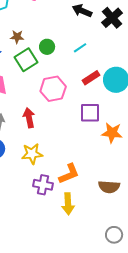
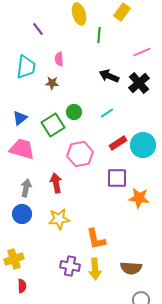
brown star: (17, 37) -> (52, 83), moved
orange L-shape: (69, 174) -> (96, 239), turned 100
purple cross: (43, 185) -> (70, 266), moved
brown semicircle: (109, 187) -> (131, 268), moved

